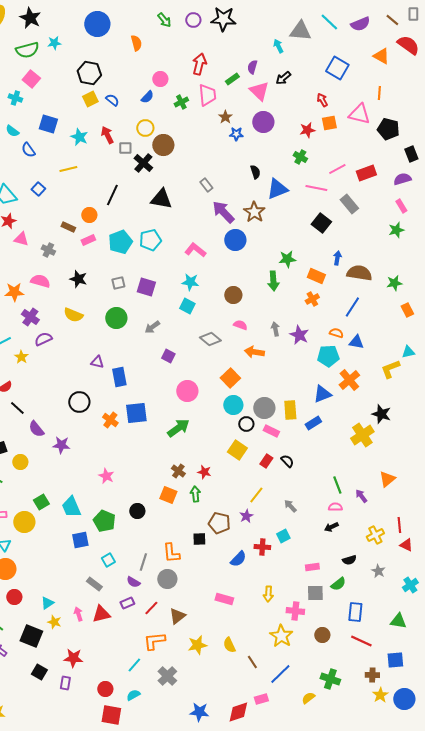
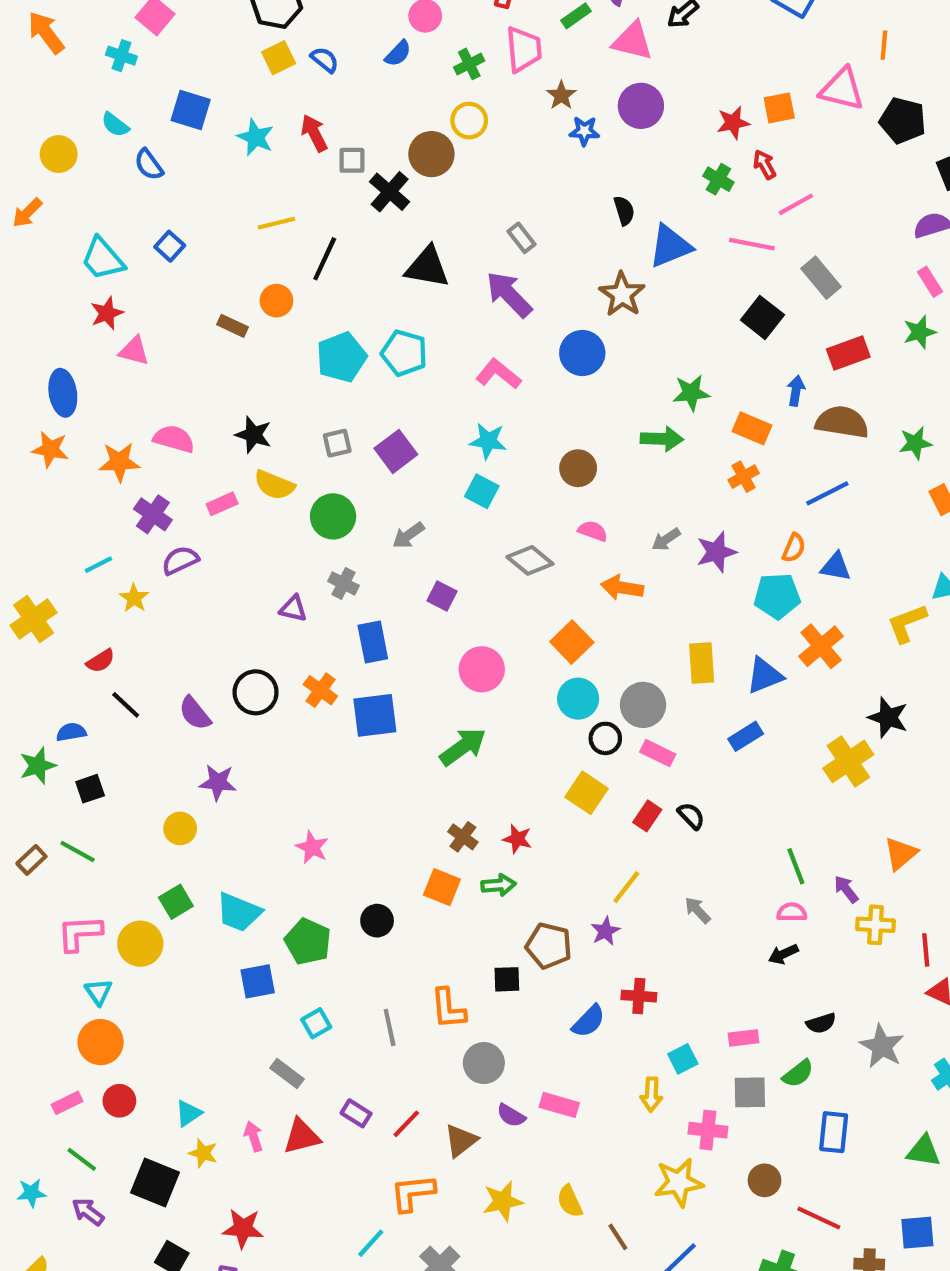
pink triangle: (259, 91) -> (633, 41), turned -30
red arrow: (322, 100) -> (765, 165), moved
yellow circle: (145, 128) -> (469, 121), moved
yellow line: (68, 169) -> (276, 223), moved
red rectangle: (366, 173) -> (848, 353), moved
purple arrow: (223, 212) -> (509, 294), moved
pink rectangle: (88, 240) -> (222, 504), moved
cyan pentagon: (150, 240) -> (404, 353), turned 30
gray cross: (48, 250) -> (344, 583), moved
green arrow: (273, 281) -> (662, 439), turned -84
purple square: (146, 287) -> (396, 451), turned 36
blue line: (352, 307) -> (827, 493), turned 30
yellow semicircle: (73, 315) -> (274, 485), moved
gray arrow: (275, 329) -> (666, 539), turned -112
orange semicircle: (336, 333) -> (794, 548), turned 96
purple star: (299, 335) -> (716, 552), turned 30
blue rectangle: (119, 377) -> (373, 642), moved
yellow rectangle: (290, 410) -> (702, 663), moved
orange cross: (110, 420) -> (320, 690), moved
purple semicircle: (36, 429) -> (195, 713), moved
yellow circle: (20, 462) -> (180, 828), moved
green arrow: (195, 494) -> (499, 885), turned 91
cyan trapezoid: (71, 507) -> (239, 912), turned -45
yellow cross: (375, 535) -> (876, 925), moved, turned 30
cyan square: (283, 536) -> (683, 1059), moved
gray line: (143, 562) -> (390, 1027), turned -30
gray star: (378, 571) -> (882, 1046), size x1.5
gray circle: (167, 579) -> (484, 1063), moved
purple semicircle: (133, 582) -> (511, 1115), moved
purple rectangle: (127, 603) -> (356, 1113), turned 56
yellow star: (281, 636) -> (679, 1182), turned 30
red line: (361, 641) -> (819, 1218), moved

